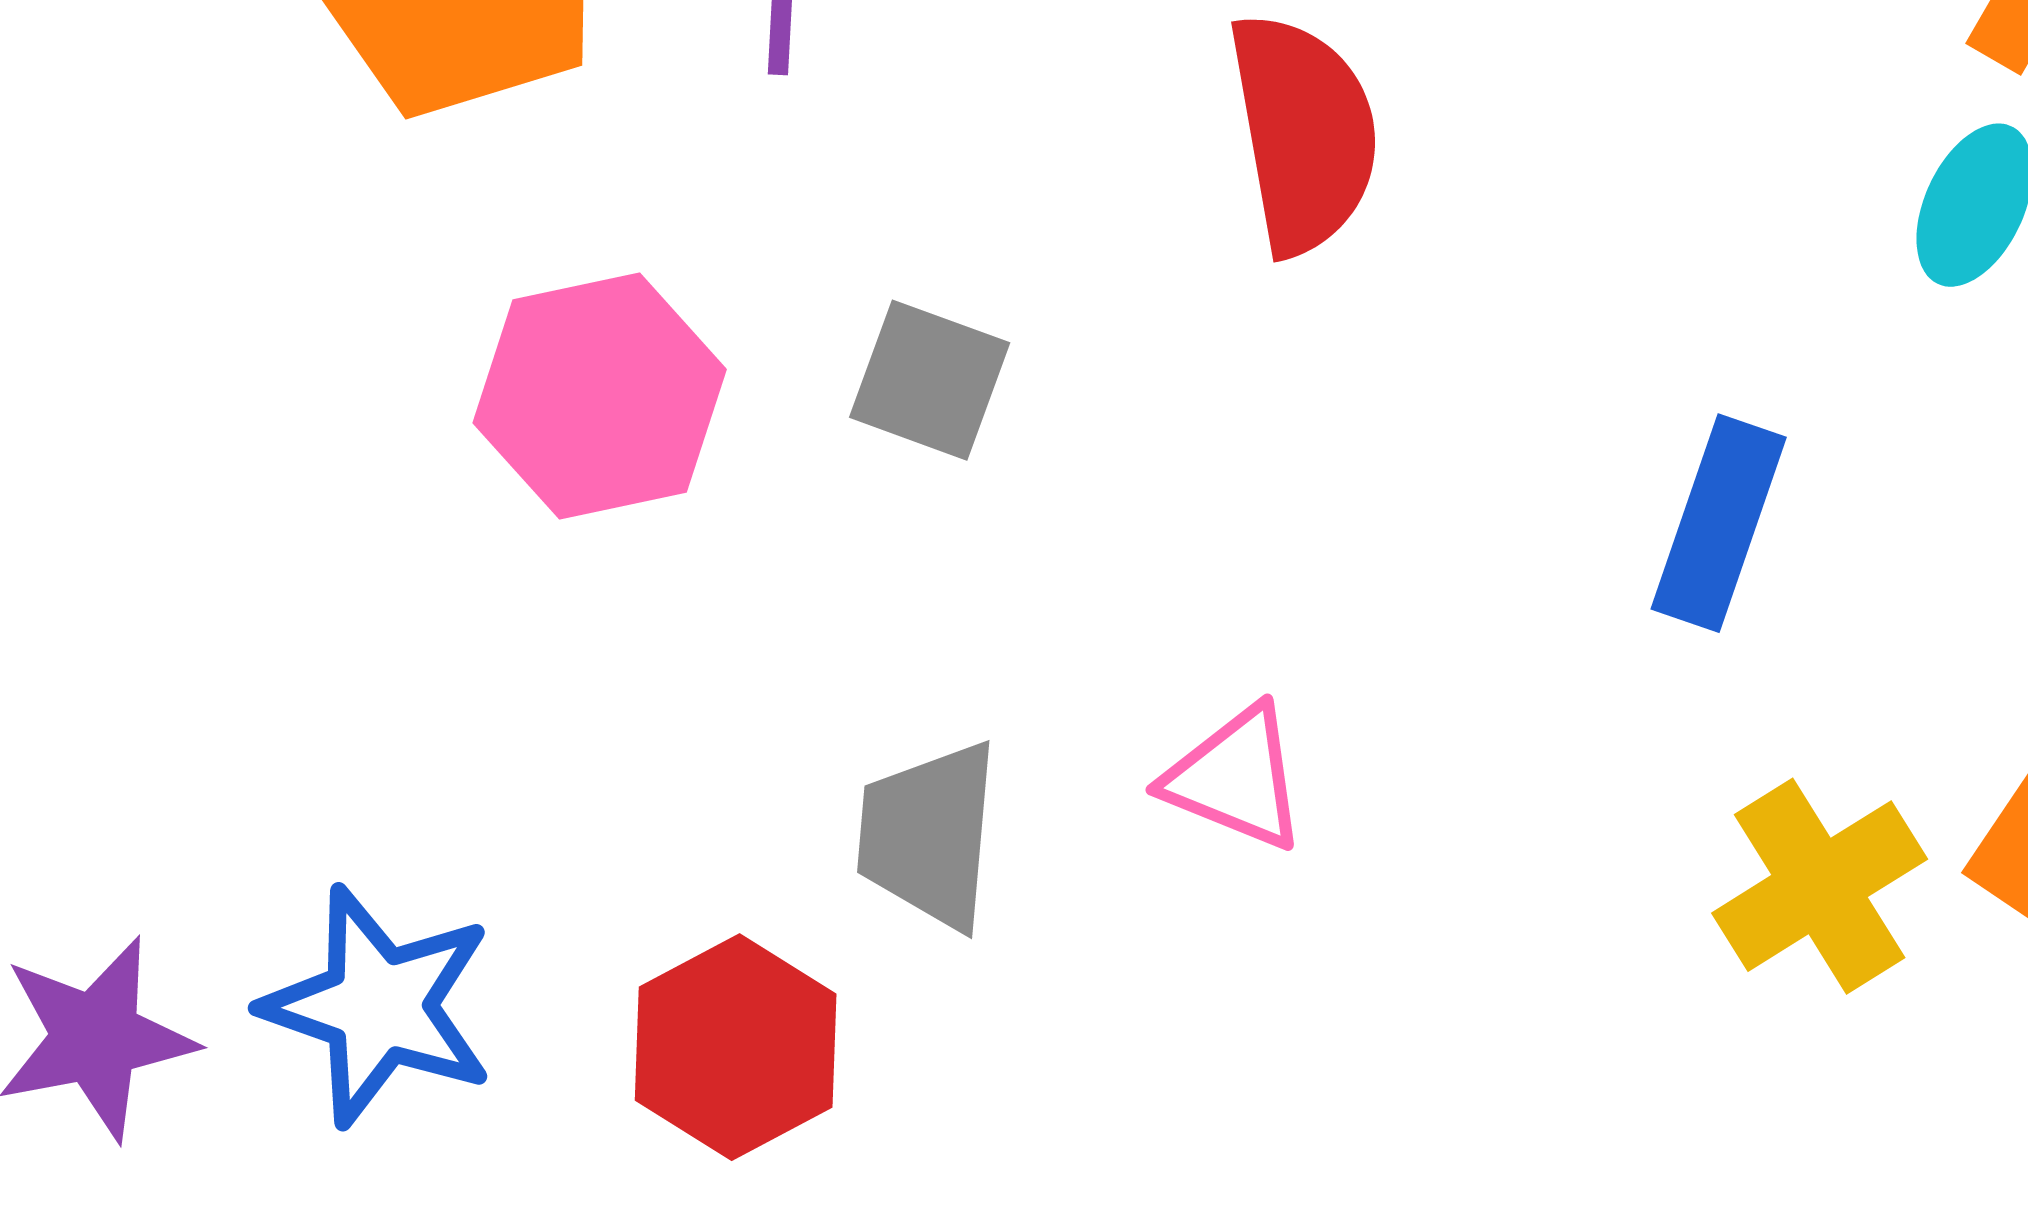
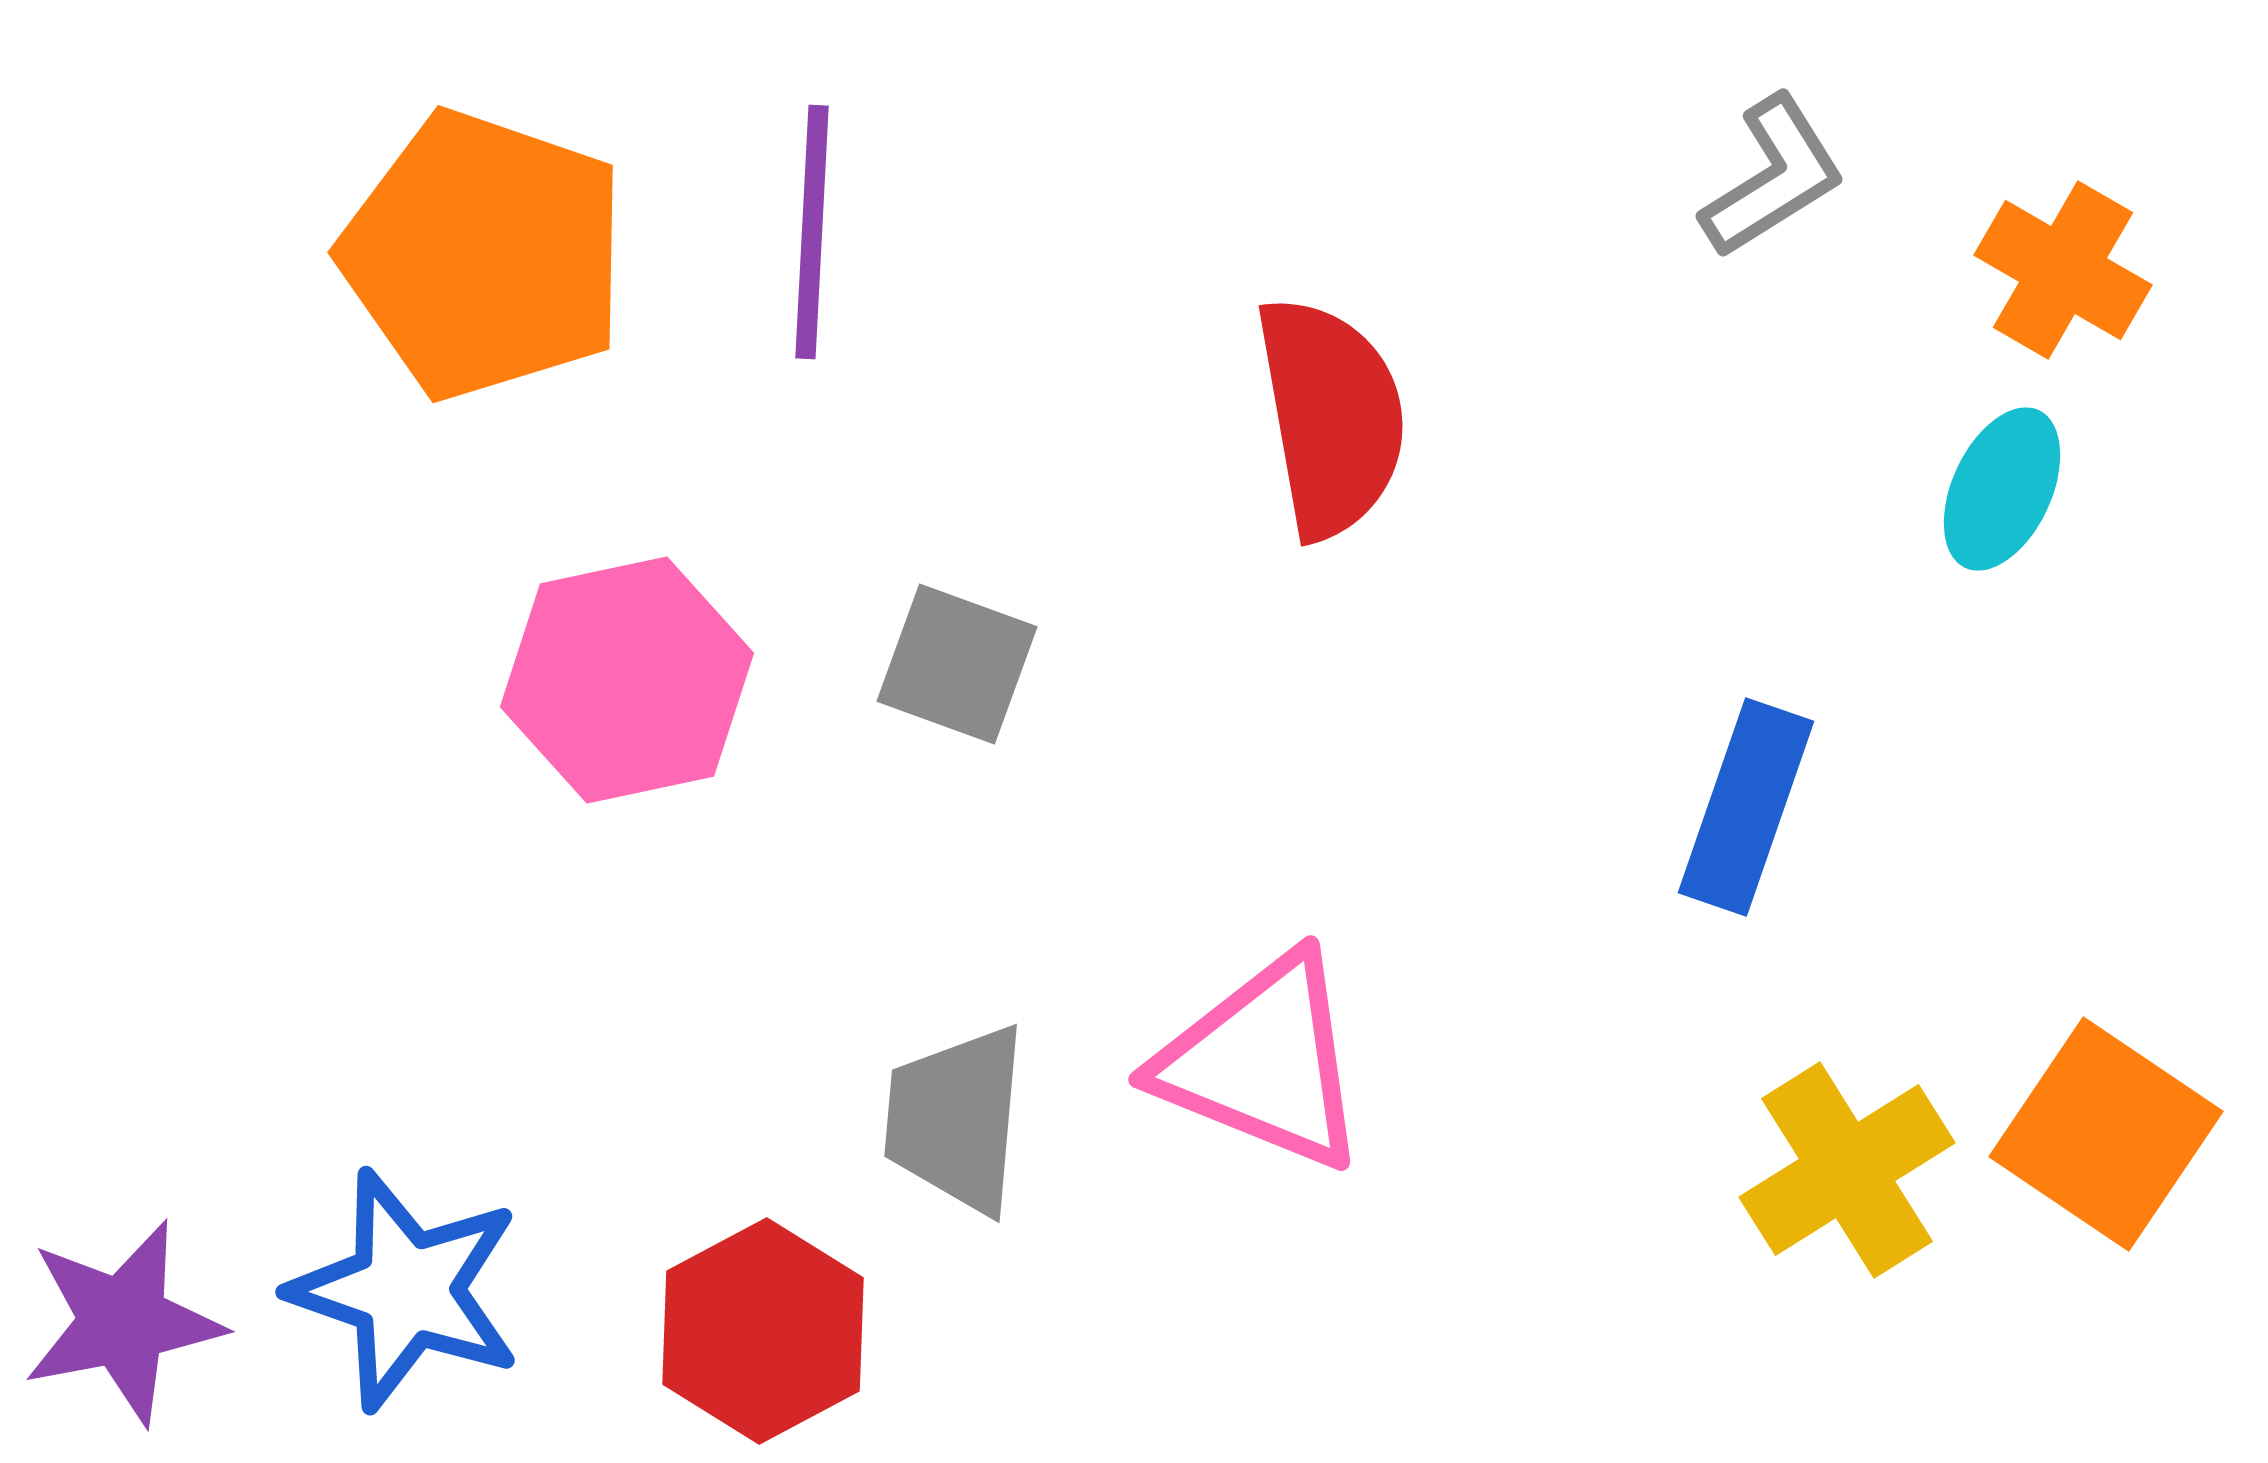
pink triangle: (1236, 778) -> (1263, 1062), size x1.5

